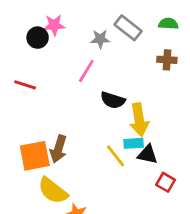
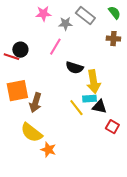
green semicircle: (168, 24) -> (114, 13), turned 48
pink star: (54, 25) -> (43, 14), moved
black circle: (38, 38) -> (20, 50), moved
orange square: (35, 156) -> (17, 91), moved

